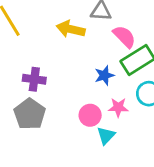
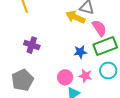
yellow arrow: (71, 29) -> (75, 17), moved
gray pentagon: (30, 114) -> (22, 80), moved

